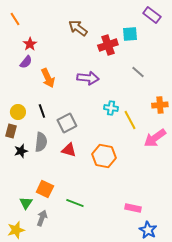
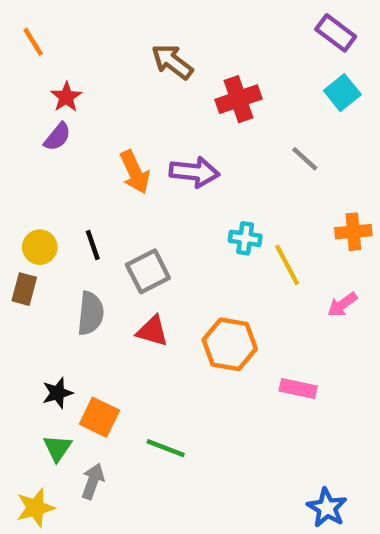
cyan square: (130, 34) -> (342, 93), moved, turned -35
orange arrow: (48, 78) -> (135, 172), moved
pink arrow: (155, 138) -> (342, 305), size x0.6
black star: (21, 151) -> (57, 393), moved
pink rectangle: (133, 208) -> (298, 388), moved

